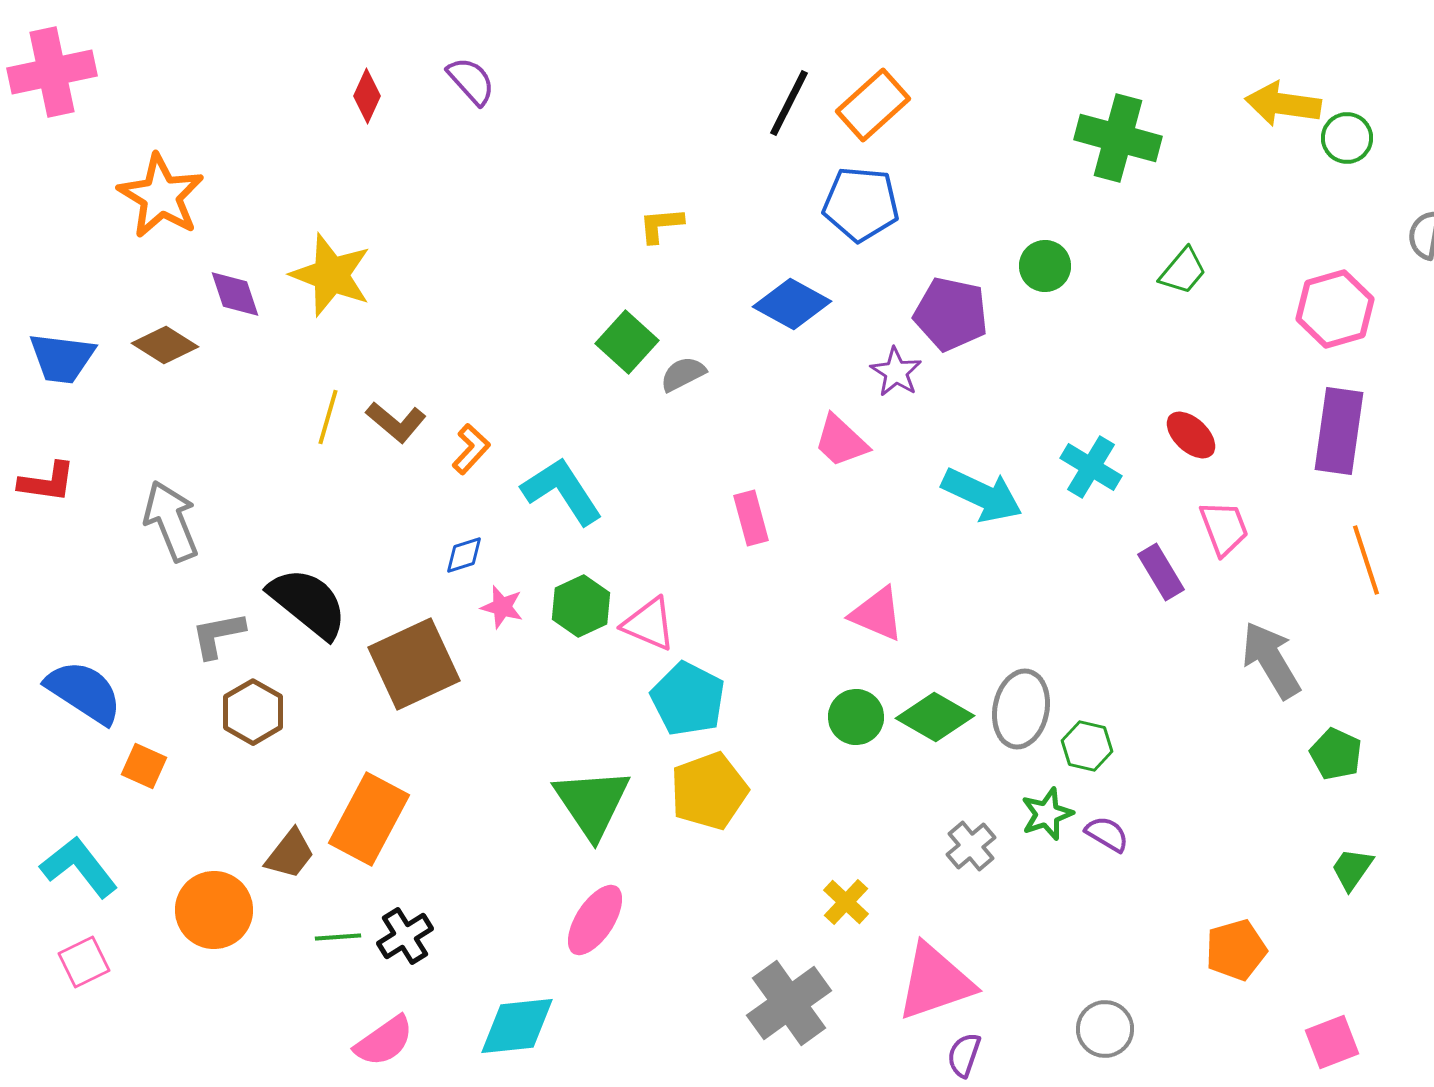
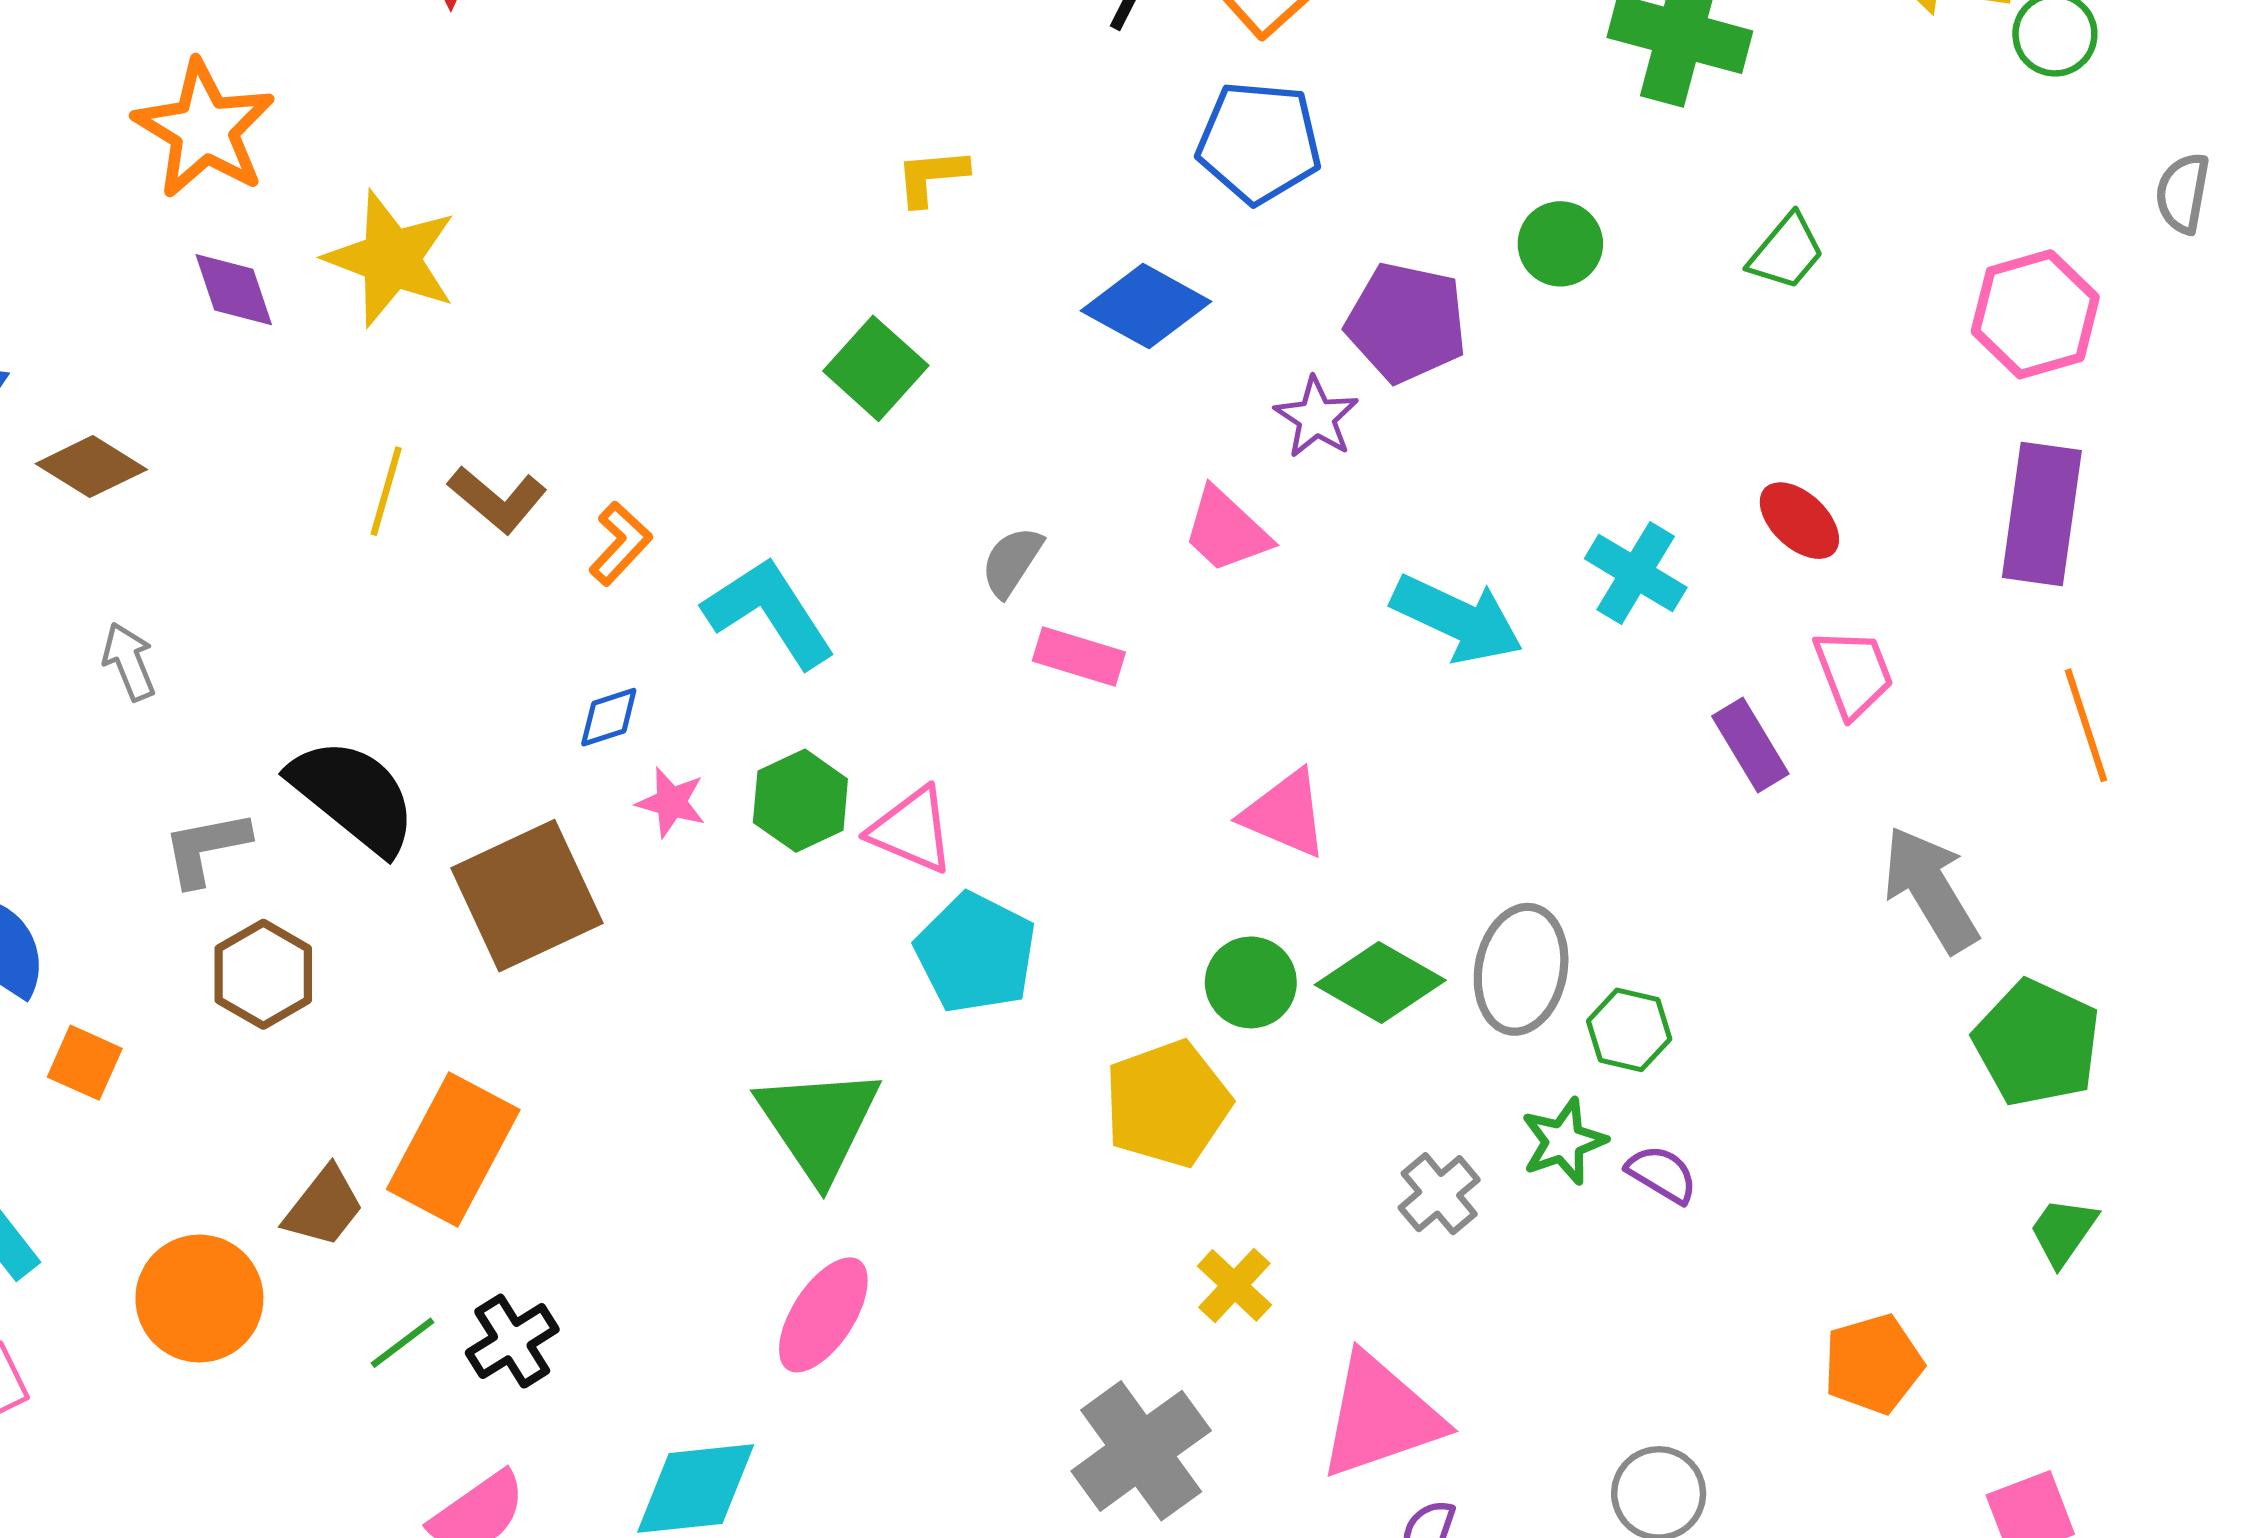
orange star: (161, 196) -> (204, 129), moved
brown diamond: (165, 345) -> (91, 467), moved
gray semicircle: (683, 374) -> (1012, 562), moved, turned -30
pink rectangle: (751, 518) -> (1079, 657), turned -58
gray arrow: (171, 521) -> (129, 661), size x0.6
green pentagon: (1336, 754) -> (2037, 1043), size x1.5
yellow pentagon: (709, 791) -> (1167, 1104), moved
green line: (338, 937) -> (402, 1343), turned -33

